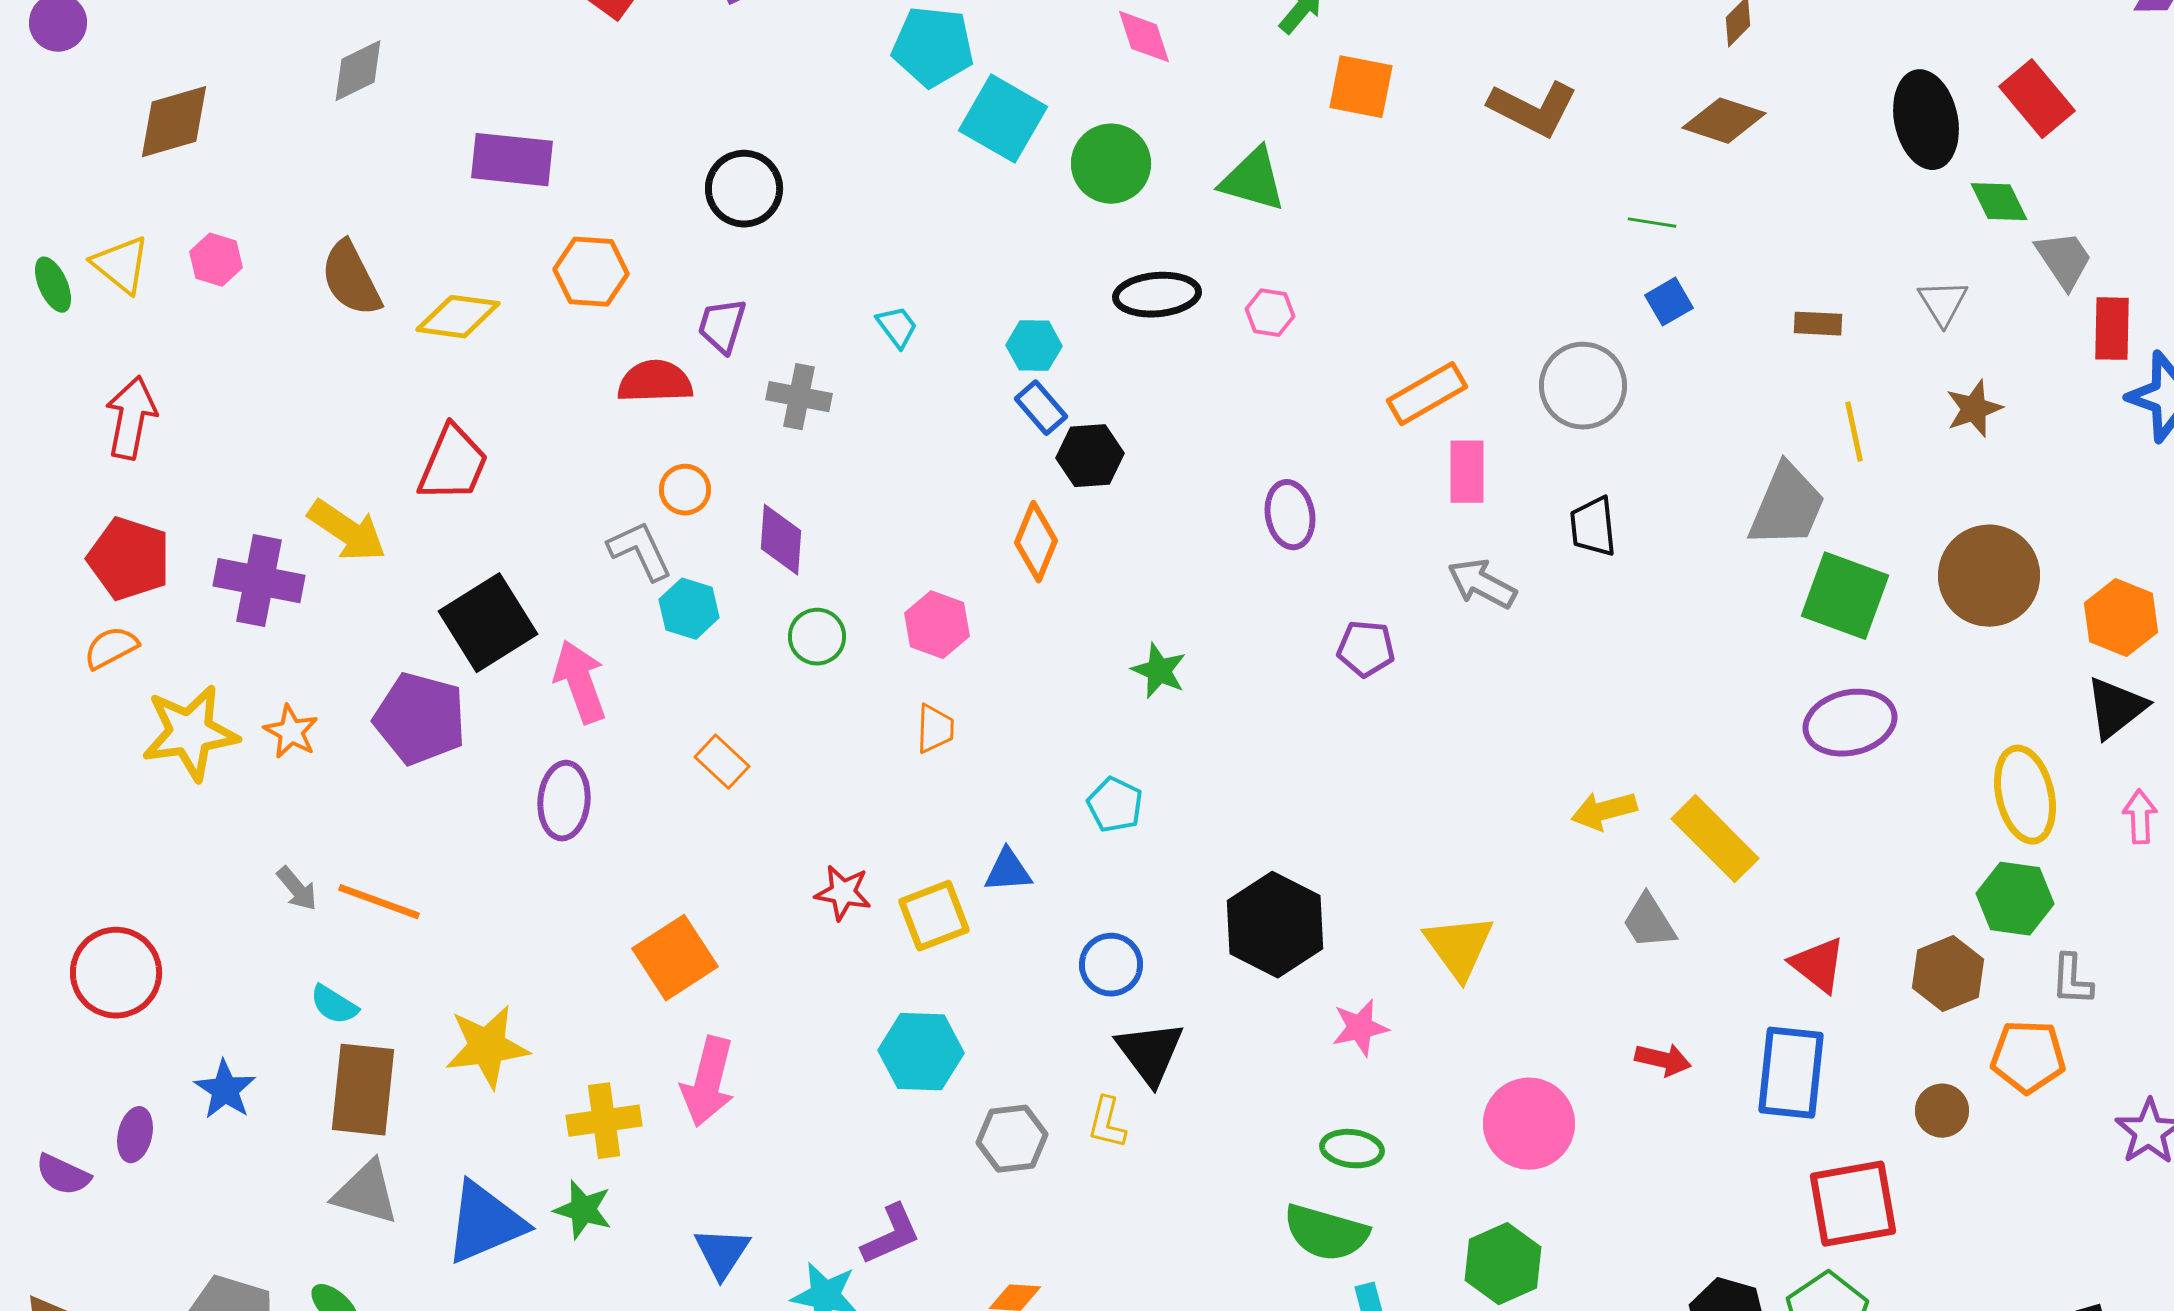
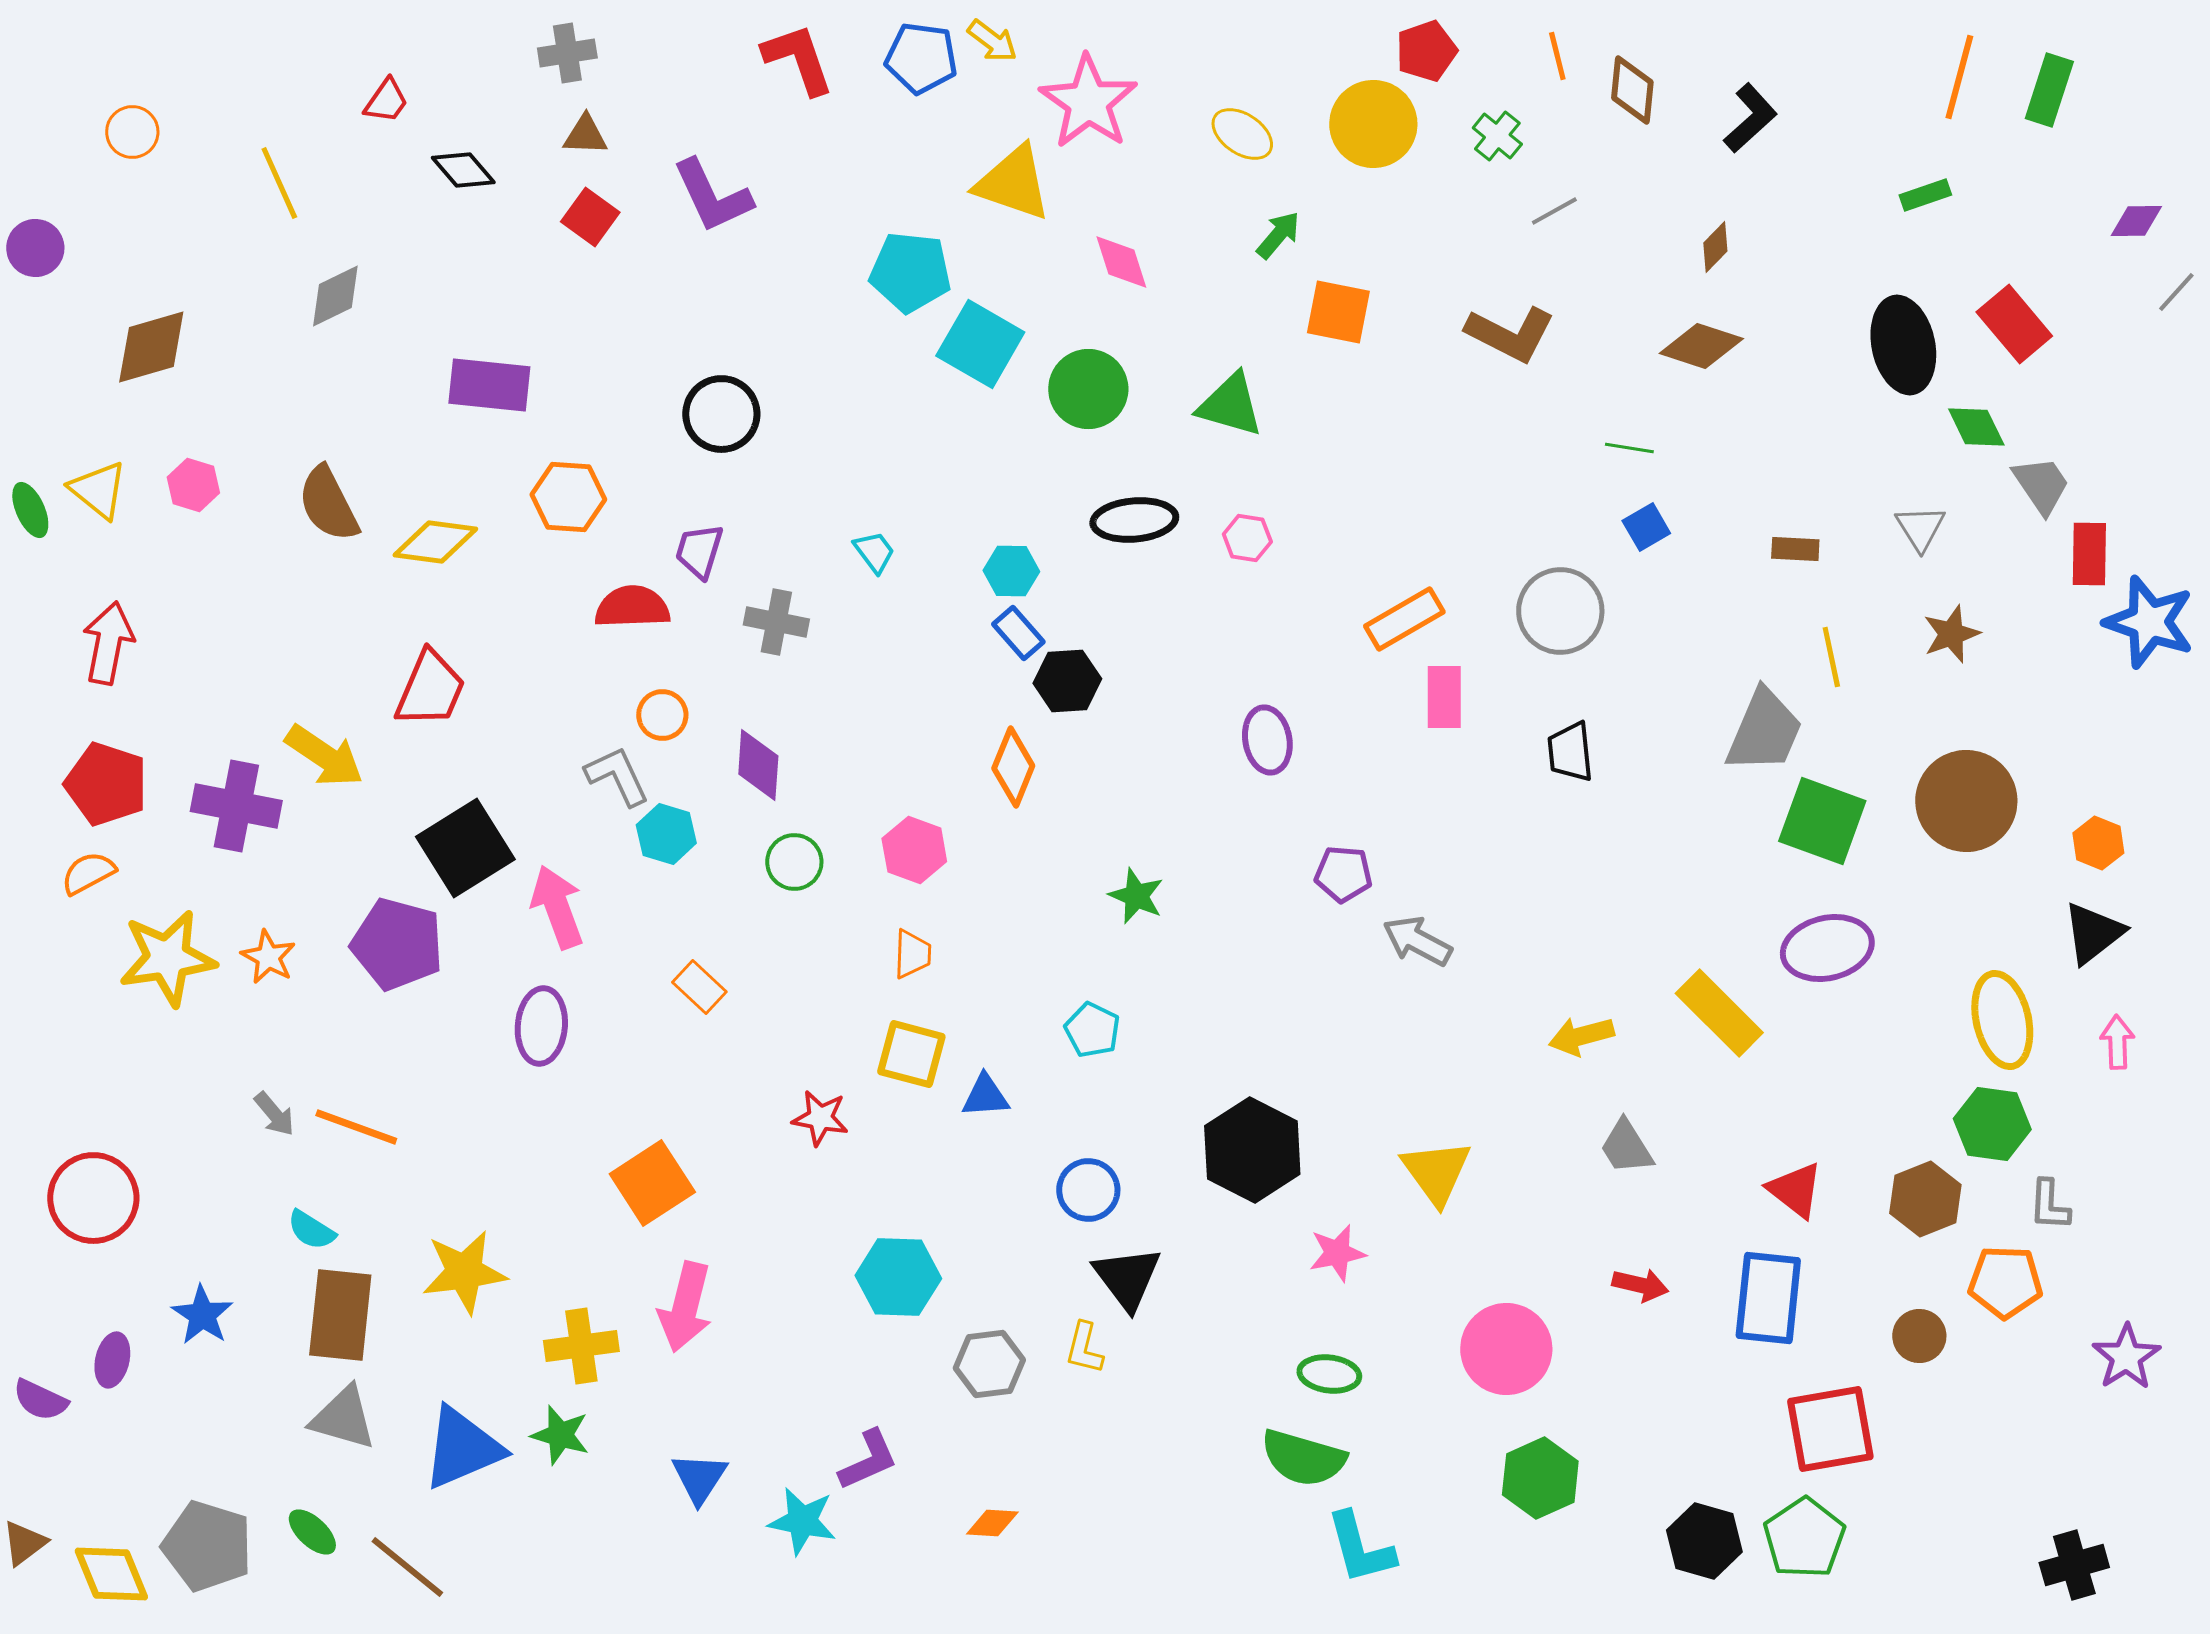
gray arrow: (1482, 584) -> (1417, 941), moved
orange hexagon: (2121, 618) -> (2098, 843), size x0.7
yellow rectangle: (1715, 839) -> (1719, 1013), moved
yellow square: (934, 916) -> (911, 1054), moved, turned 36
green hexagon: (1503, 1264) -> (1540, 1478), moved

